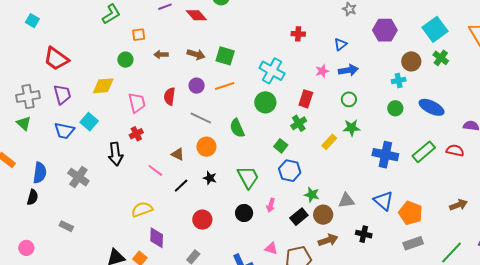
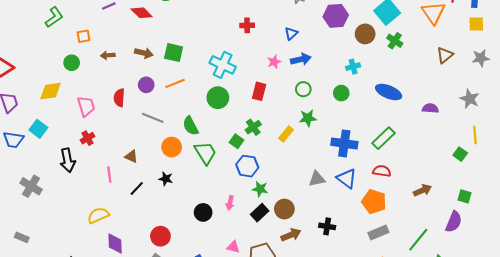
brown circle: (411, 61) -> (365, 34), moved
green circle: (395, 108) -> (341, 93), moved
green cross: (299, 123) -> (253, 127), moved
orange circle: (206, 147) -> (172, 147), moved
red semicircle: (455, 150) -> (382, 171), moved
pink line: (155, 170) -> (109, 175), turned 49
green trapezoid: (248, 177) -> (205, 153), moved
green star: (312, 195) -> (260, 189), moved
gray triangle: (346, 201) -> (317, 179), moved
blue triangle: (384, 201) -> (347, 178), moved
red circle: (202, 220) -> (160, 236), moved

